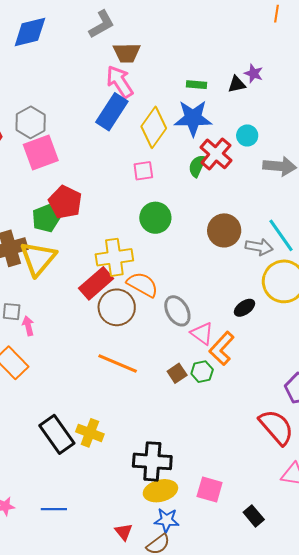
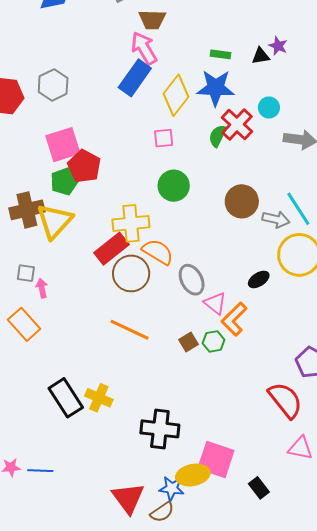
pink square: (41, 153) -> (63, 145), moved
pink square: (210, 489) -> (216, 460), size x1.4
yellow ellipse: (160, 491) -> (193, 475), moved
blue line: (54, 509) -> (40, 471), moved
red triangle: (124, 532) -> (128, 498), size x1.8

